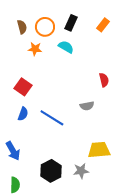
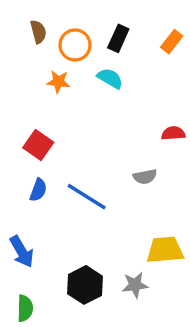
brown semicircle: (22, 27) -> (38, 32), moved
red semicircle: (104, 80) -> (173, 133), turned -80

